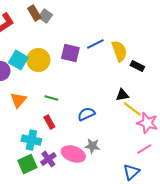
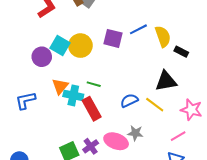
black triangle: (122, 95) -> (166, 81), size x1.6
yellow line: (132, 109) -> (155, 105), moved
red rectangle: (49, 122) -> (92, 109), size x1.6
cyan cross: (31, 140) -> (73, 95), moved
pink line: (144, 149) -> (178, 136), moved

